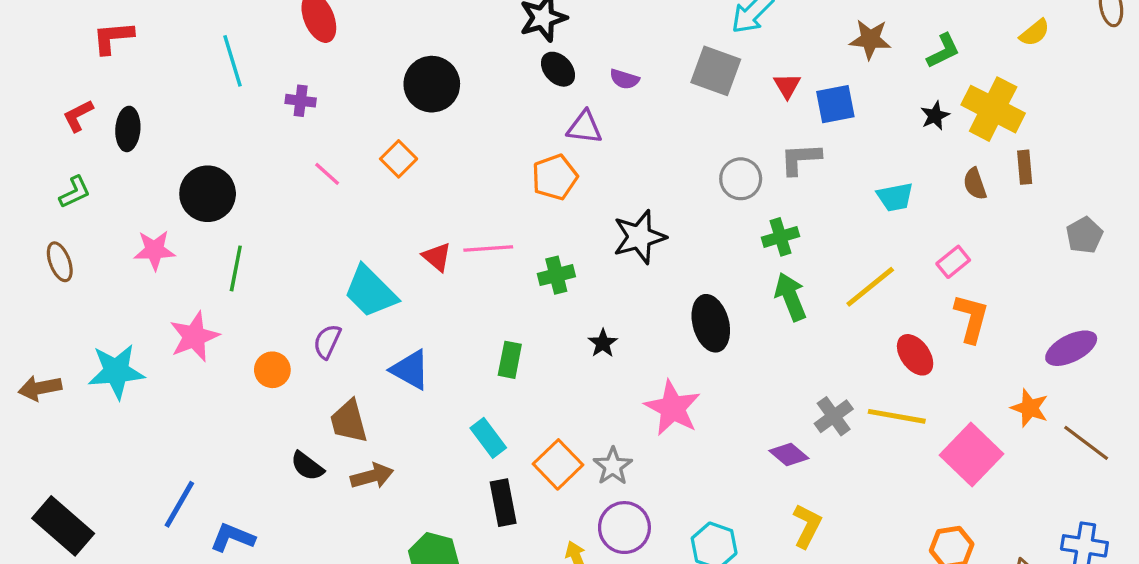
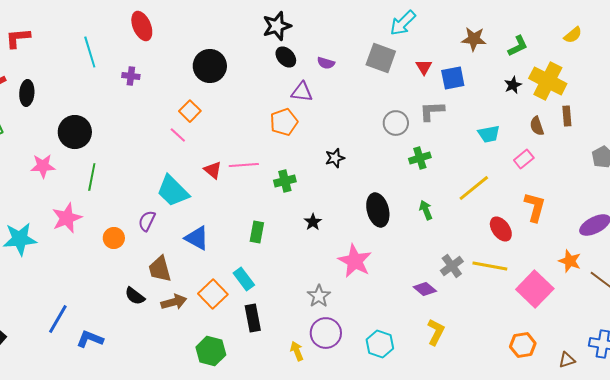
pink line: (327, 174) -> (178, 135), moved
black star: (639, 237) -> (335, 158), size x0.6
pink rectangle: (953, 262) -> (524, 159), moved
green arrow: (790, 297) -> (426, 210), moved, size x0.7
orange square: (558, 464) -> (213, 294), moved

